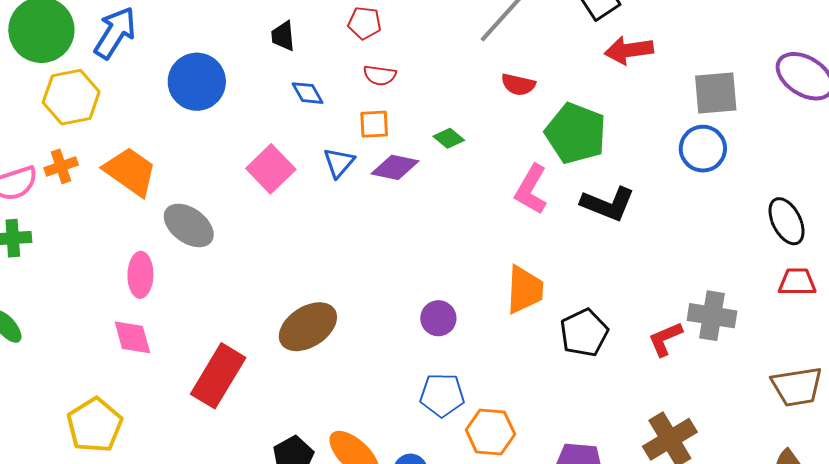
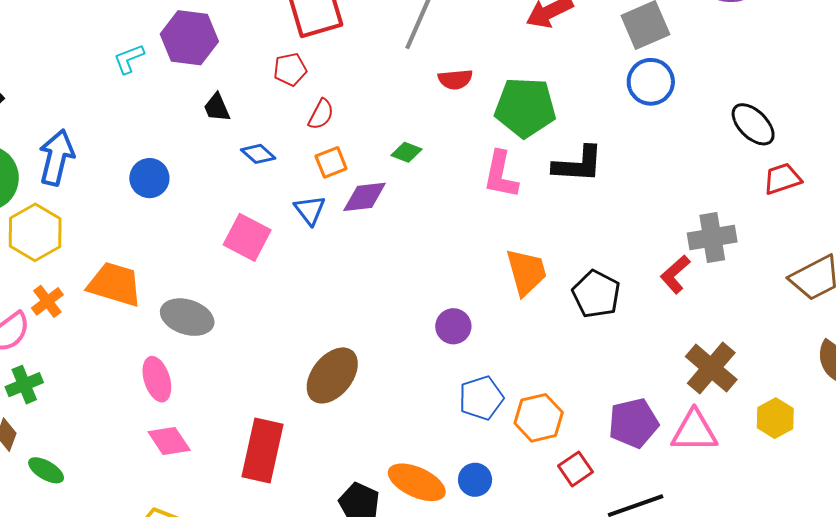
red semicircle: (380, 75) -> (321, 114), turned -52
blue circle: (197, 82) -> (149, 178), size x0.7

